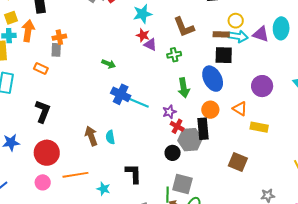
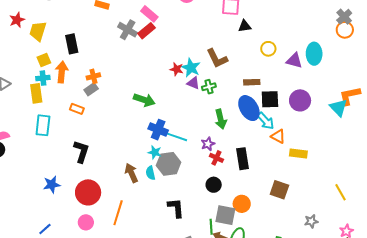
cyan star: (143, 14) -> (191, 68), moved, turned -30
brown rectangle: (221, 34) -> (252, 82), moved
cyan arrow: (238, 36) -> (266, 121), moved, turned 42
purple triangle: (150, 45) -> (193, 83), moved
gray rectangle: (56, 50) -> (91, 89), turned 56
black square: (224, 55) -> (270, 99), moved
green arrow: (109, 64) -> (144, 100), size x1.5
purple circle: (262, 86) -> (300, 100), moved
orange circle: (210, 110) -> (242, 204), moved
gray hexagon: (190, 140) -> (169, 164), moved
orange line: (75, 175) -> (118, 213), turned -60
cyan star: (103, 189) -> (155, 152), moved

